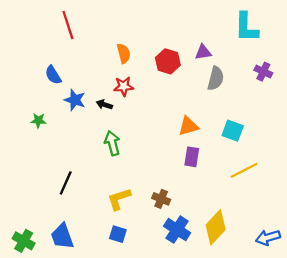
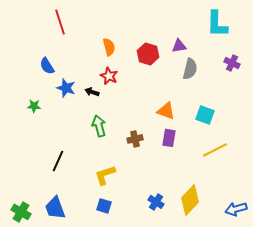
red star: (124, 86) -> (109, 76), turned 30
orange triangle: (188, 126) -> (166, 111), turned 36
brown cross: (161, 199) -> (135, 139), moved, turned -35
blue cross: (177, 230) -> (156, 202), size x0.7

